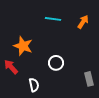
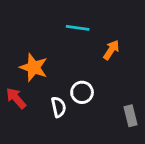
orange arrow: (83, 22) -> (111, 50), moved
white semicircle: (34, 85) -> (59, 107), moved

